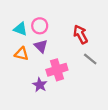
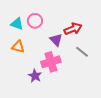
red arrow: (81, 34) -> (73, 29), turned 96
purple triangle: (41, 46) -> (56, 40), moved

